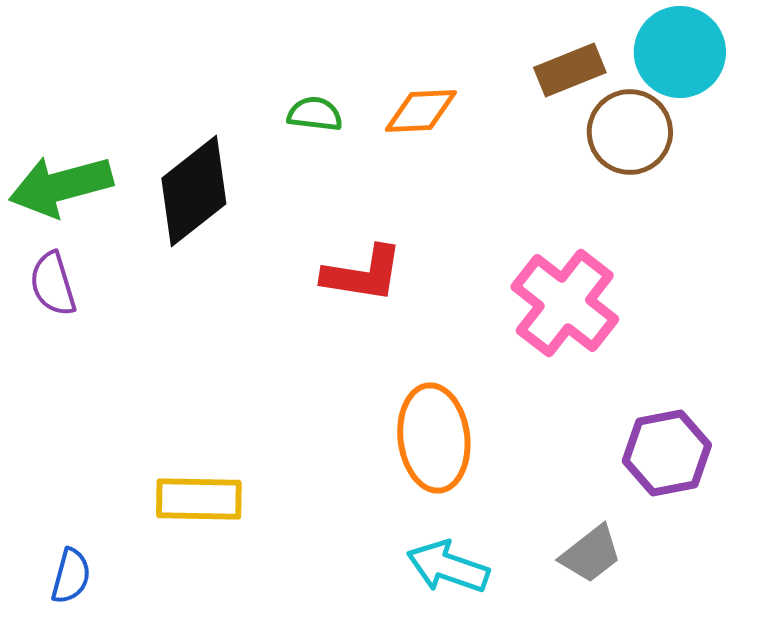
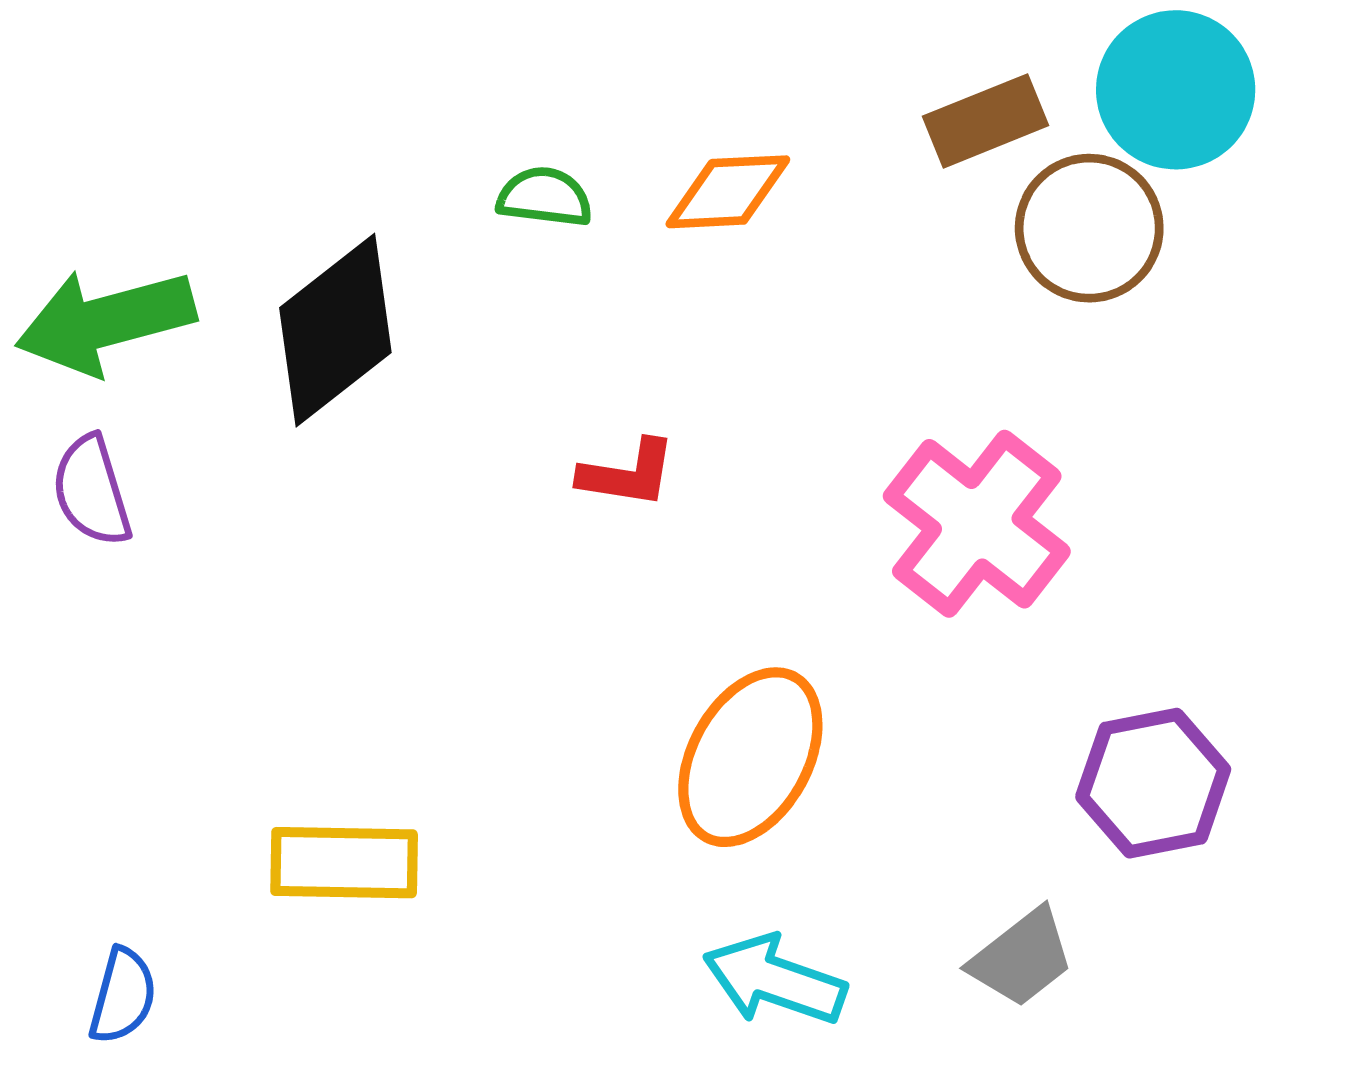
red L-shape: (363, 274) -> (628, 474), size x0.7
orange ellipse: (434, 438) -> (750, 757), turned 36

